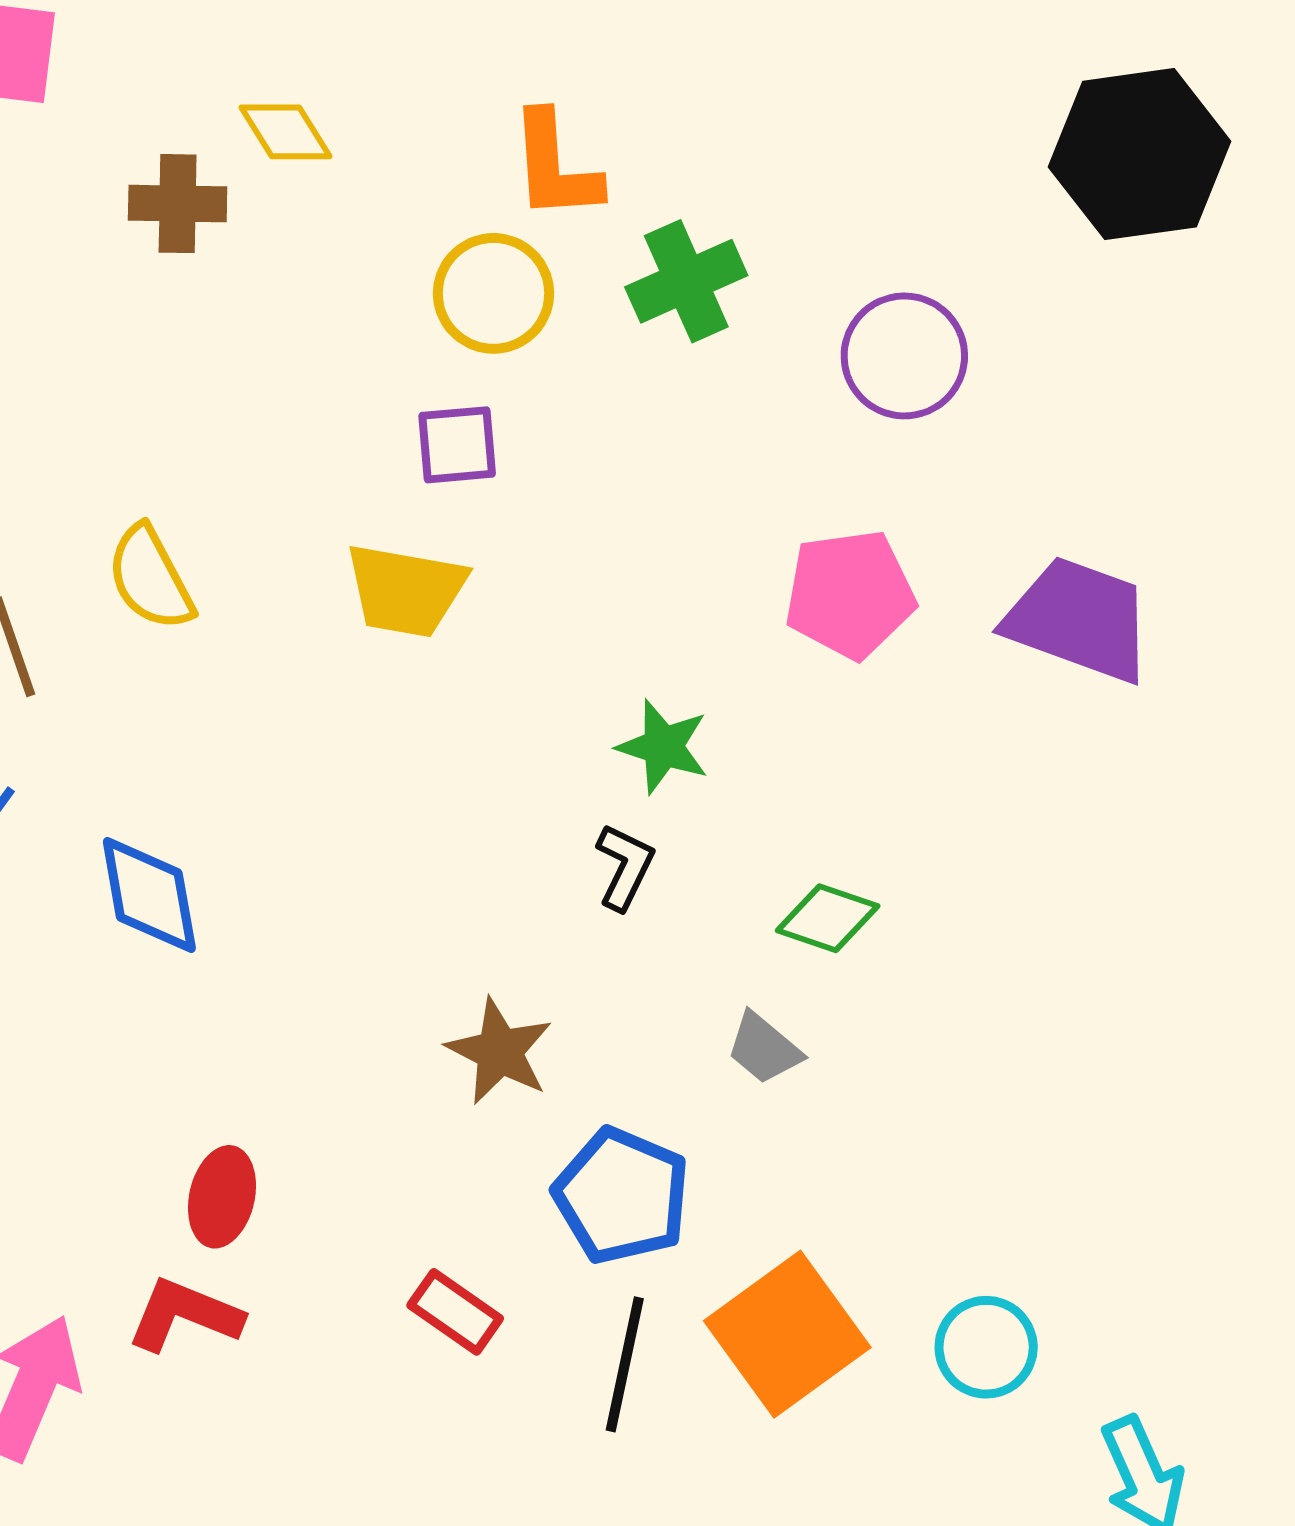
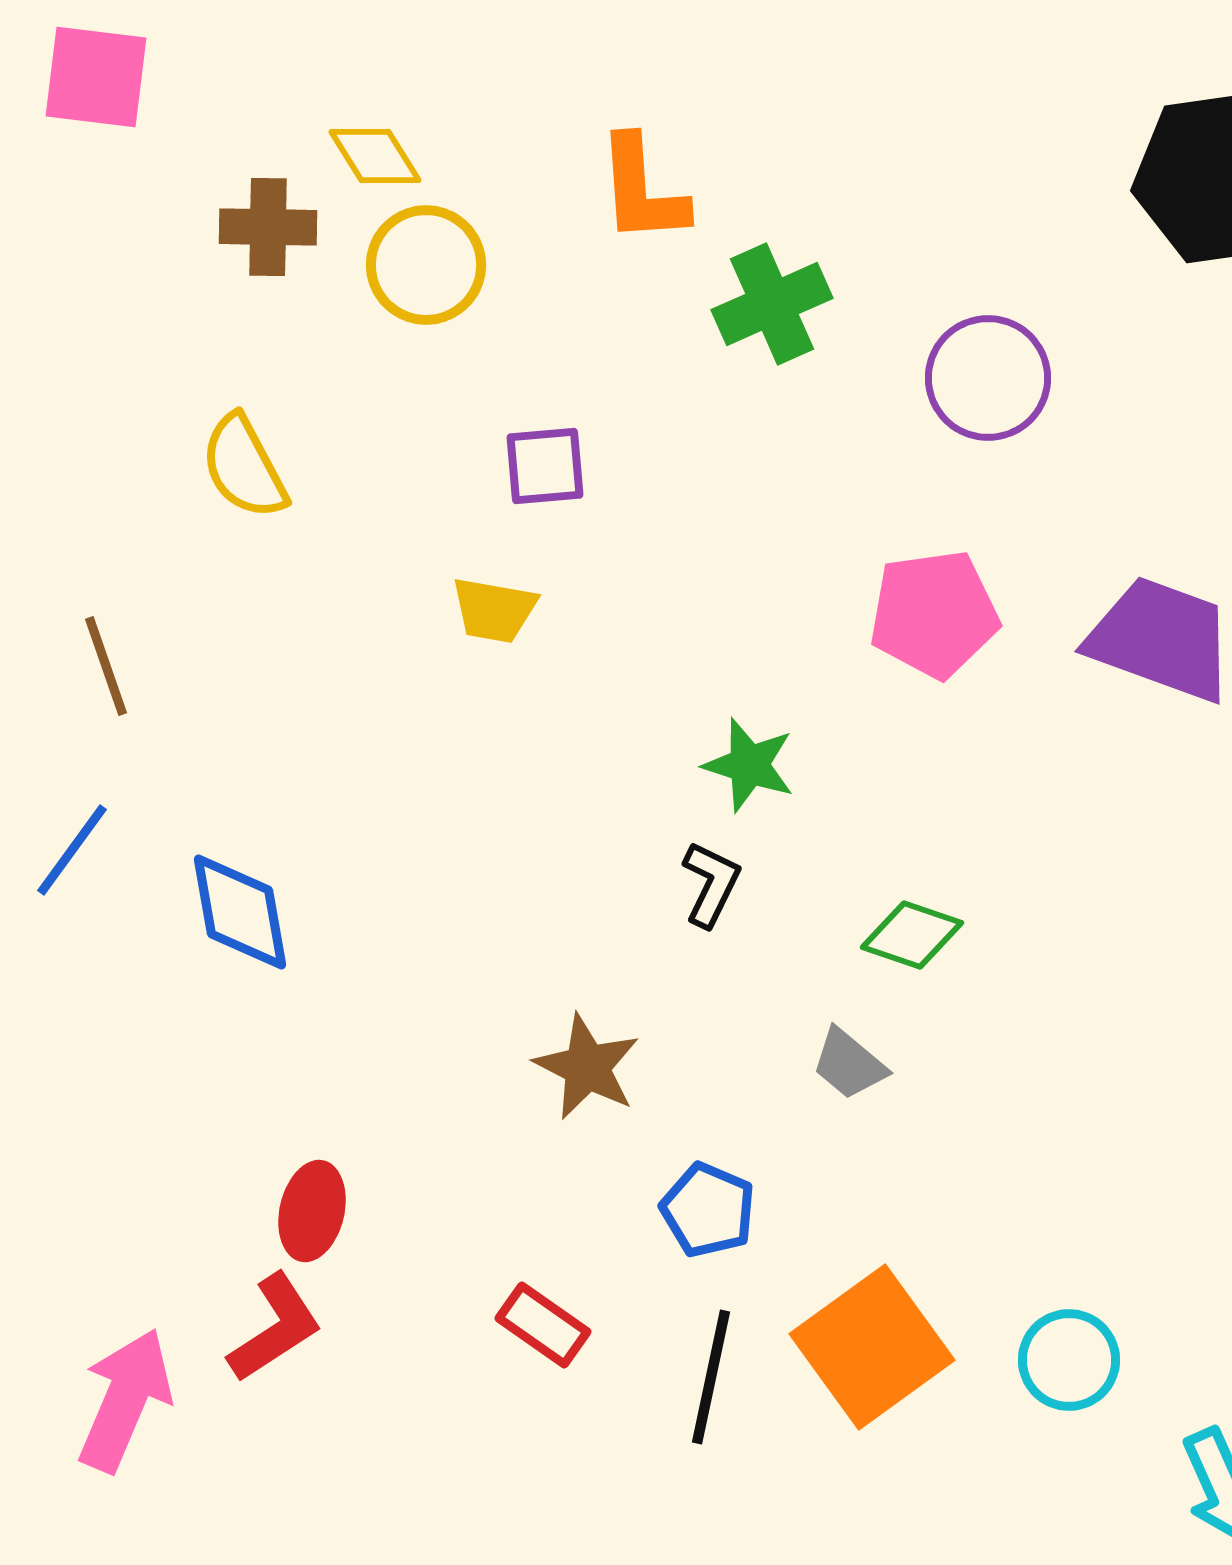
yellow circle: (494, 293) -> (426, 265), moved
yellow semicircle: (150, 578) -> (244, 467), moved
yellow trapezoid: (406, 590) -> (494, 610), size x0.7
blue pentagon: (622, 1196) -> (708, 1210), size x0.7
red L-shape: (185, 1315) -> (275, 1328), turned 125

